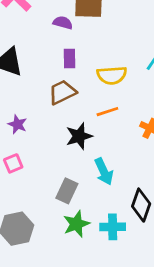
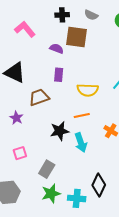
brown trapezoid: (62, 92) -> (39, 97), moved
pink square: (13, 163) -> (20, 153), moved
cyan arrow: (104, 172) -> (81, 143), moved

